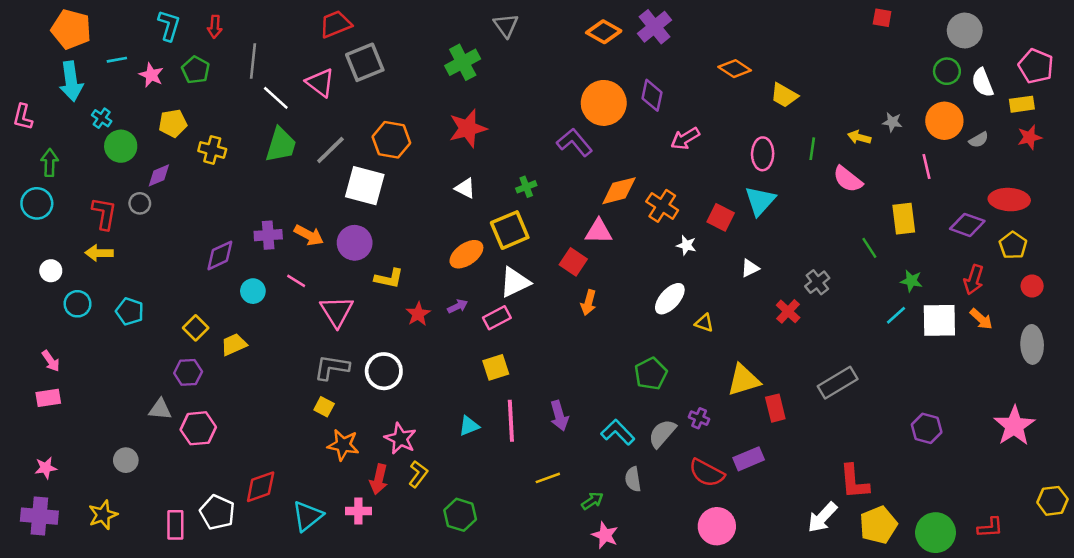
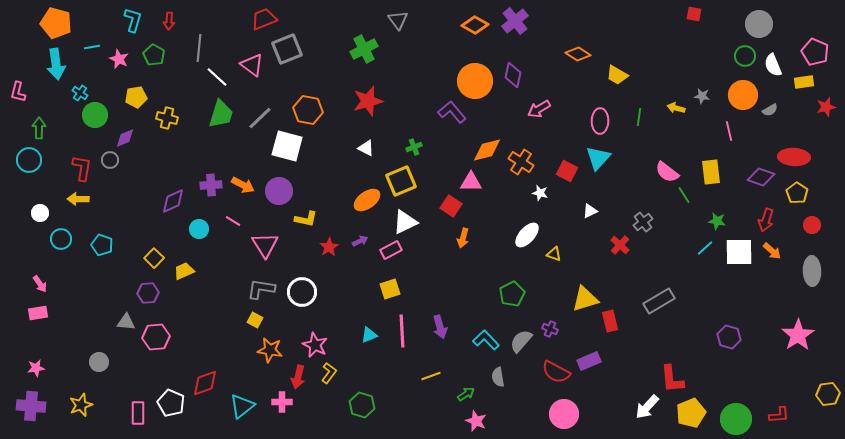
red star: (1030, 137) -> (826, 107), moved
pink semicircle: (848, 179) -> (667, 172), moved

